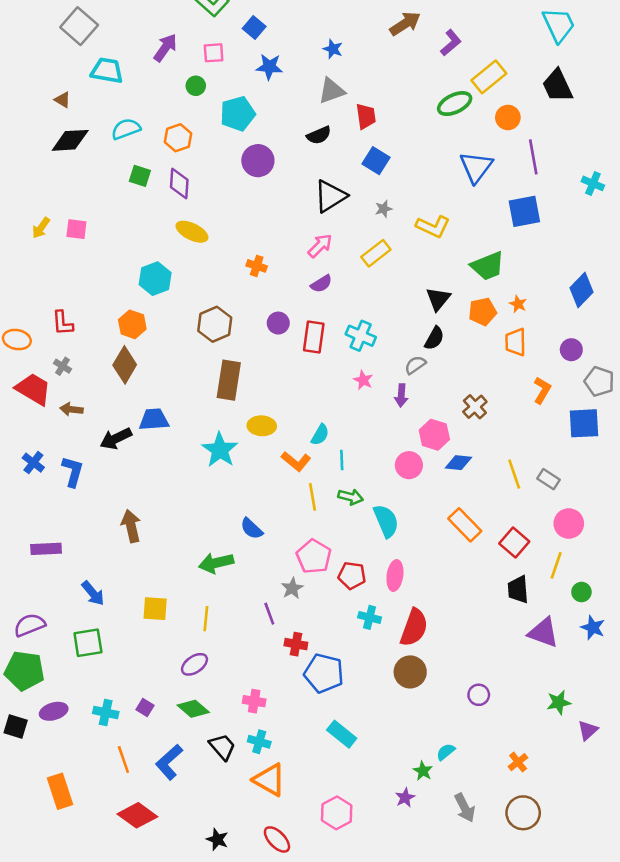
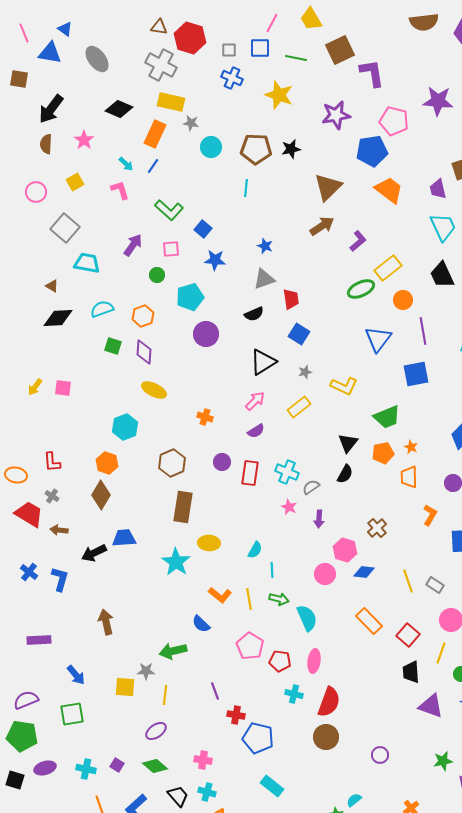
gray semicircle: (415, 365) -> (311, 487), moved
orange L-shape: (296, 461) -> (220, 595), moved
gray star: (292, 588) -> (146, 671), moved, turned 30

